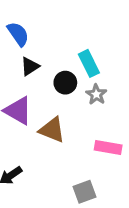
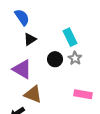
black circle: (65, 83) -> (55, 59), moved
brown triangle: (52, 130) -> (33, 94), moved

